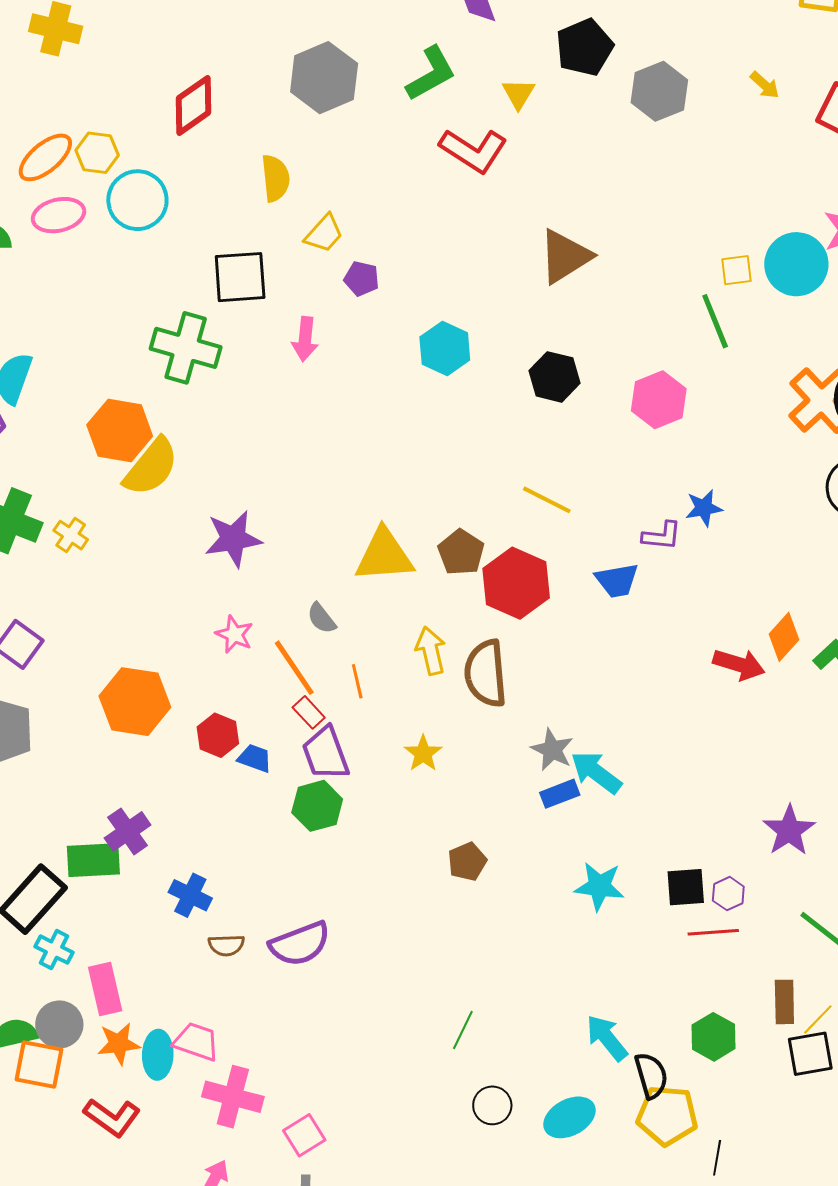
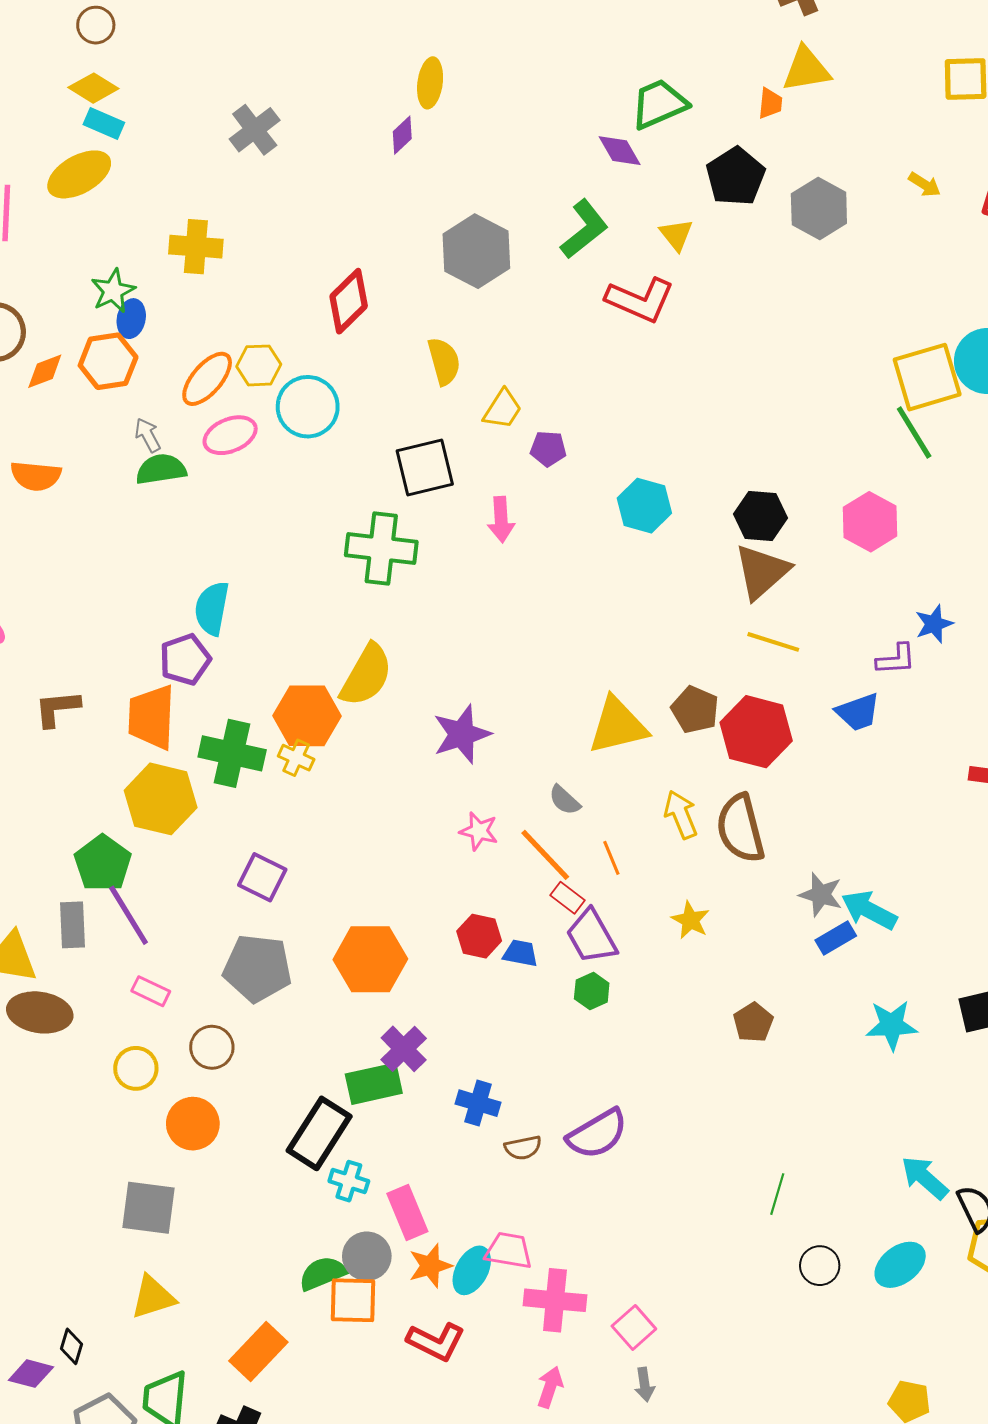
brown triangle: (565, 256) -> (762, 572), moved
yellow square: (736, 270) -> (927, 377), size x2.0
orange hexagon: (120, 431) -> (307, 716), moved
orange hexagon: (135, 702) -> (370, 959), moved
green hexagon: (317, 806) -> (592, 991), size x0.7
cyan ellipse: (158, 1055) -> (472, 1270), turned 36

